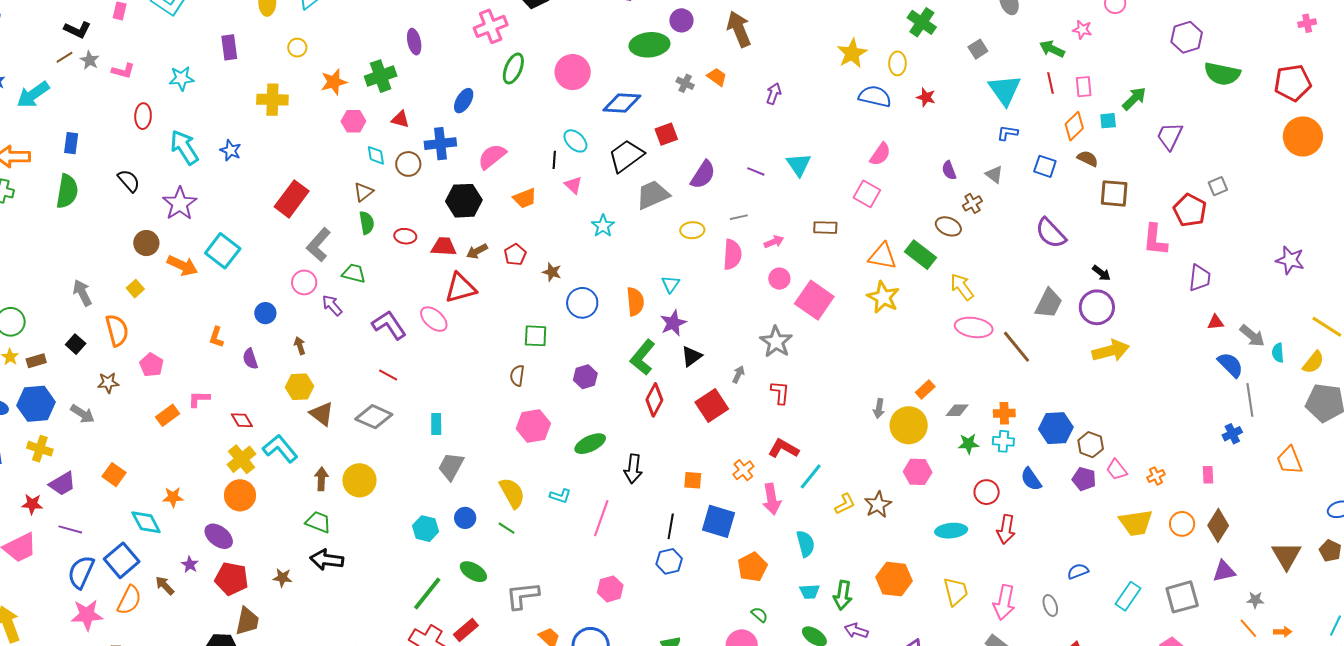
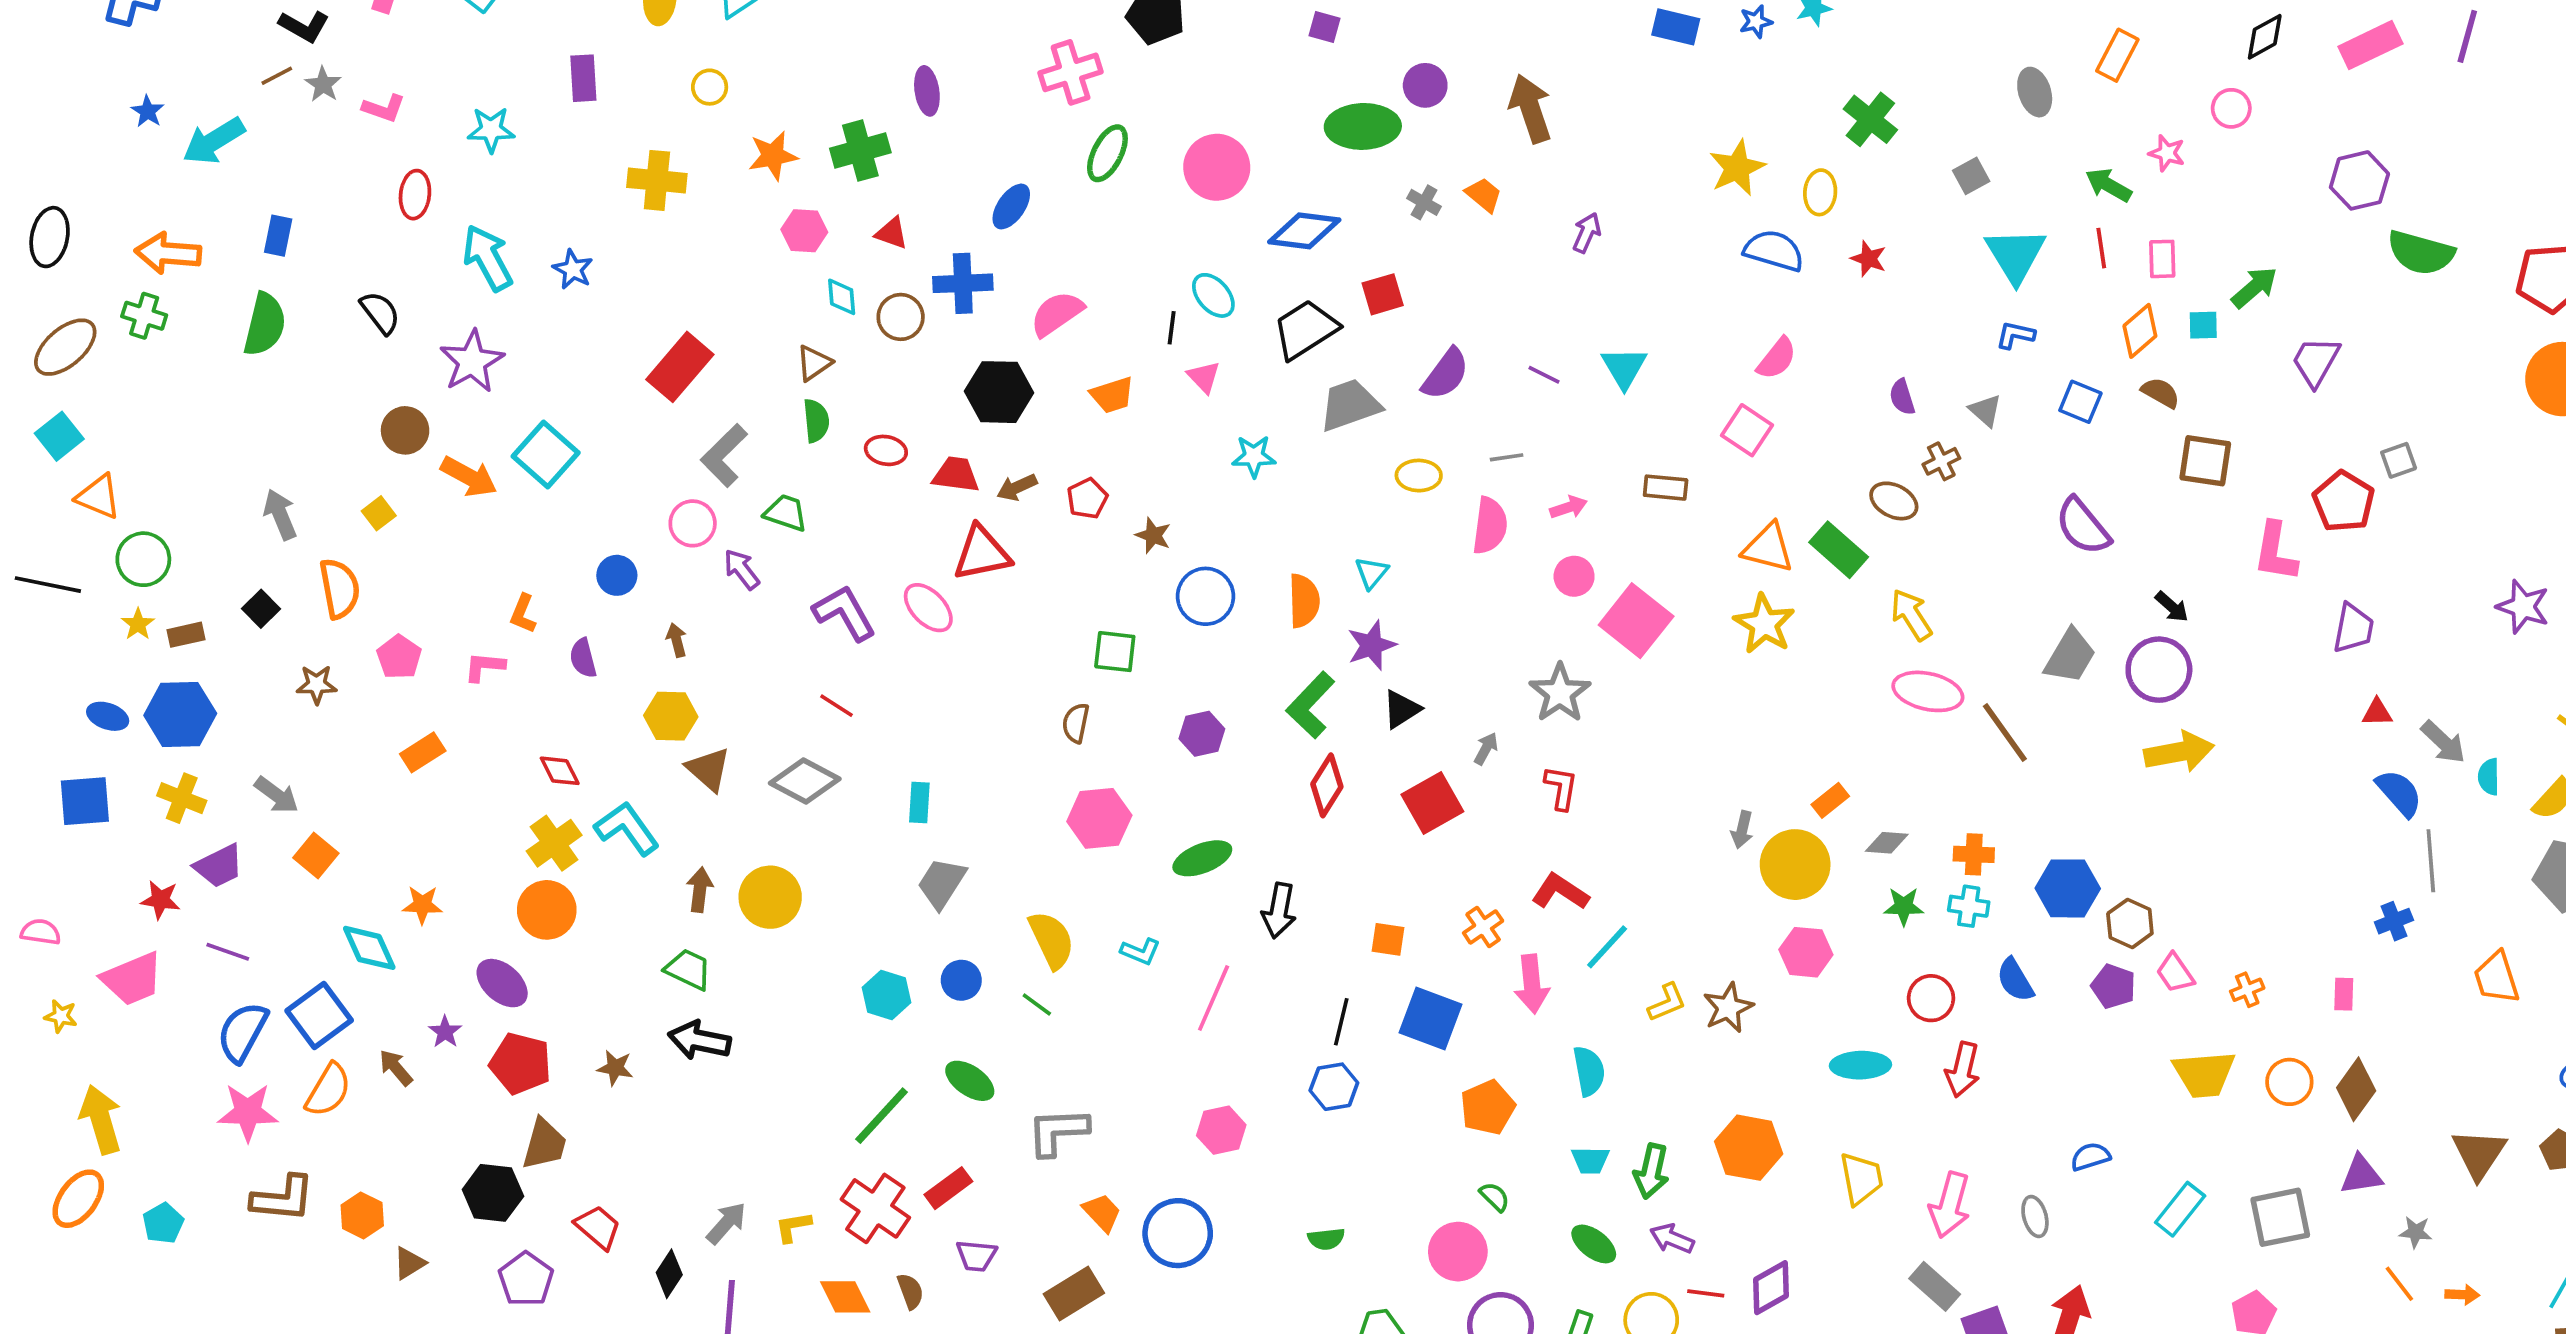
cyan star: (603, 226) -> (1254, 456), turned 30
pink L-shape: (199, 399) -> (484, 667), moved
gray arrow: (82, 414) -> (277, 795), moved

